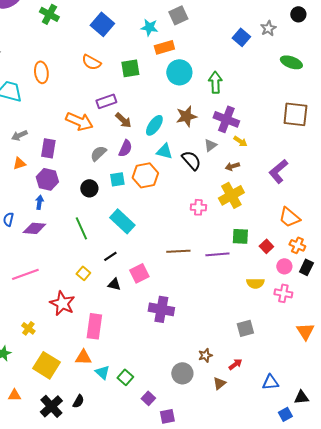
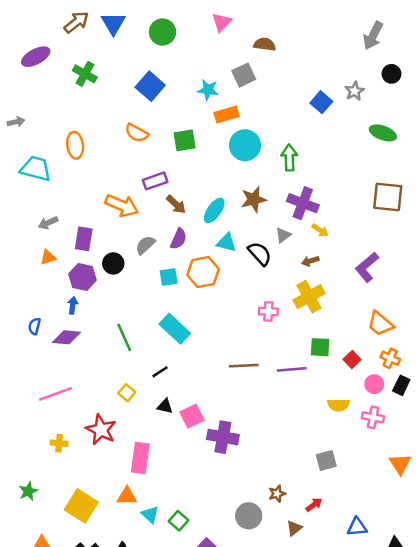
black circle: (89, 188) -> (113, 263), moved
pink square: (139, 273) -> (192, 416), moved
yellow cross: (28, 328) -> (59, 443), moved, turned -32

